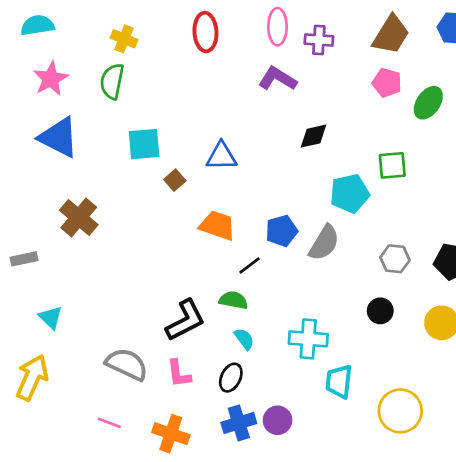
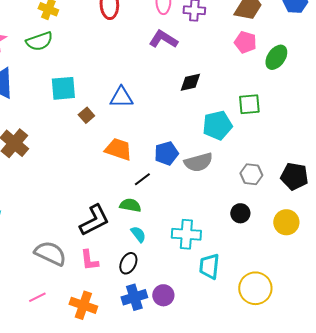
green semicircle: (112, 81) -> (39, 41), turned -120
gray semicircle: (324, 243) -> (198, 162), turned 44
pink line: (109, 423) -> (37, 297), turned -48

